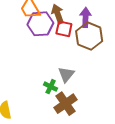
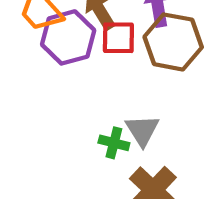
green cross: (51, 87) -> (114, 143), moved

